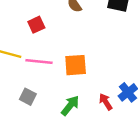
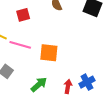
red arrow: (106, 102) -> (68, 86), turned 32

